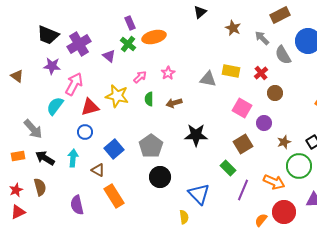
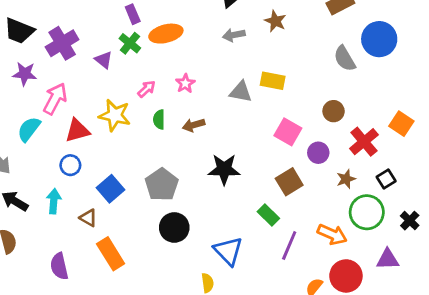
gray arrow: (262, 38) -> (234, 35), moved, turned -56
red cross: (261, 73) -> (364, 142), moved, size x1.5

